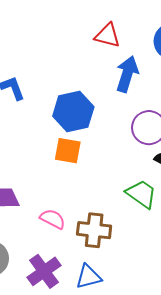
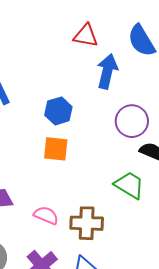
blue hexagon: (73, 111) -> (58, 111), size x0.7

